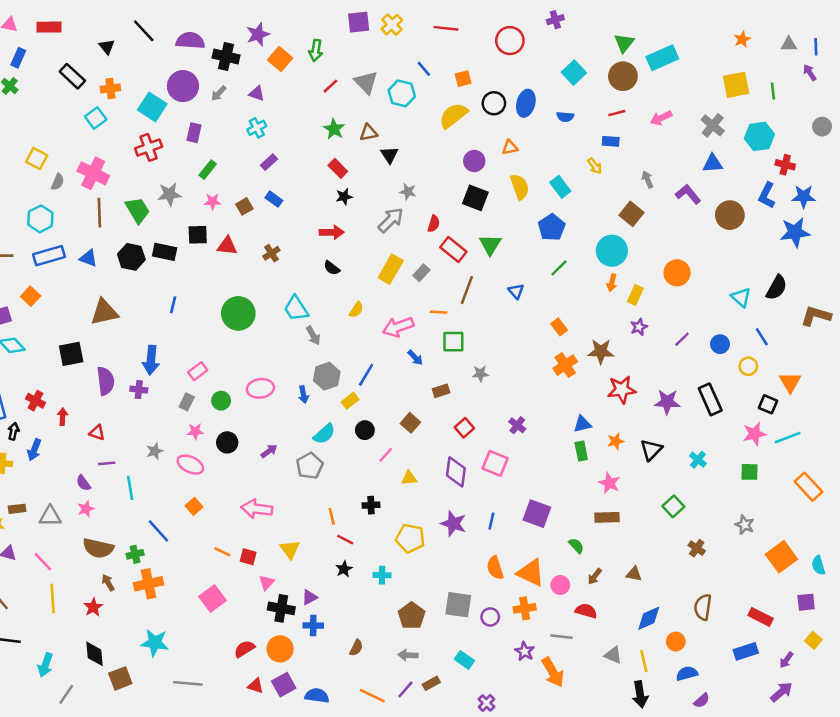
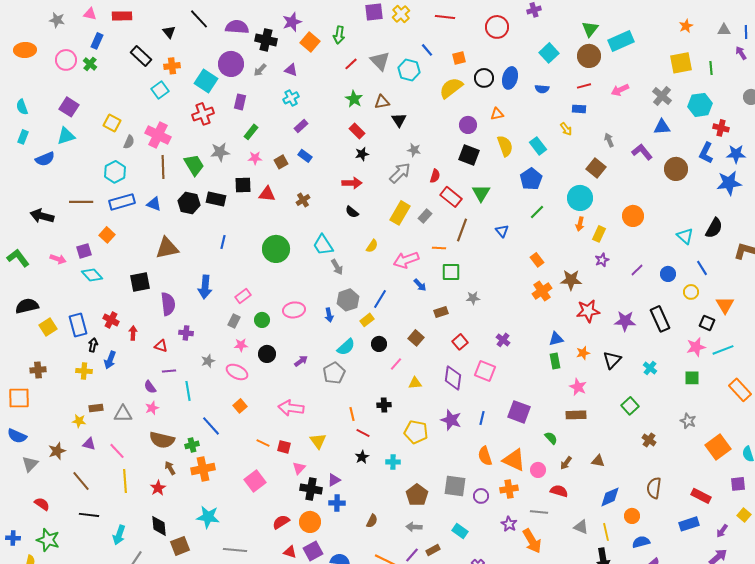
purple cross: (139, 390) -> (186, 333), moved

